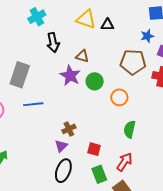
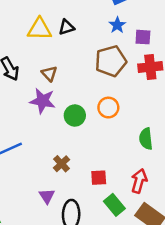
brown triangle: (82, 56) -> (49, 74), turned 48
green circle: (95, 81) -> (75, 116), moved
green semicircle: (130, 129) -> (146, 139), moved
purple triangle: (61, 146) -> (47, 196), moved

